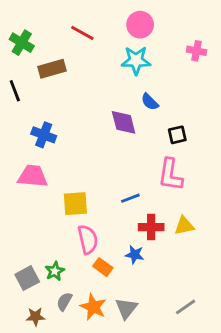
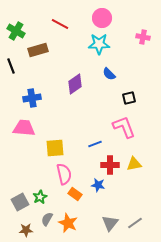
purple diamond: (124, 122) -> (75, 84), moved, turned 70
blue cross: (44, 135) -> (32, 98), turned -30
pink L-shape: (170, 175) -> (124, 127), turned 150
gray triangle: (126, 308) -> (110, 223), moved

